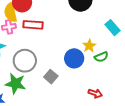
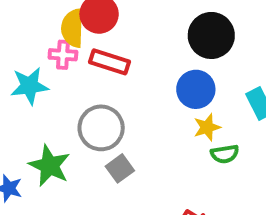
blue circle: (74, 58) -> (196, 89), moved
gray circle: (25, 61) -> (101, 128), moved

